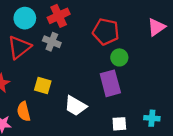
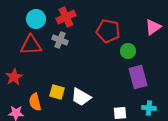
red triangle: (19, 47) -> (31, 45), turned 35
green circle: (119, 57) -> (128, 51), moved
purple rectangle: (110, 83) -> (138, 77), moved
yellow square: (43, 86) -> (57, 92), moved

